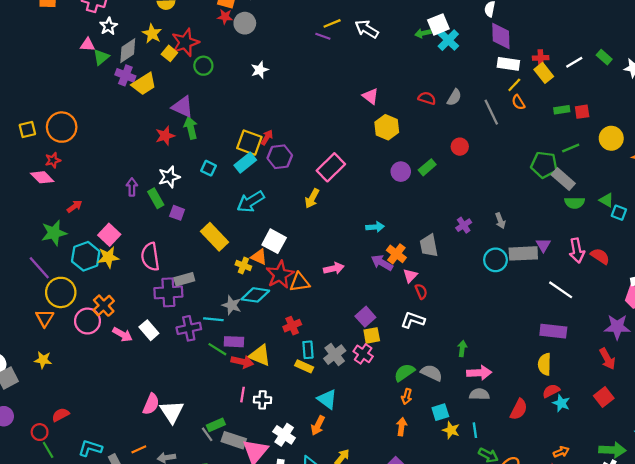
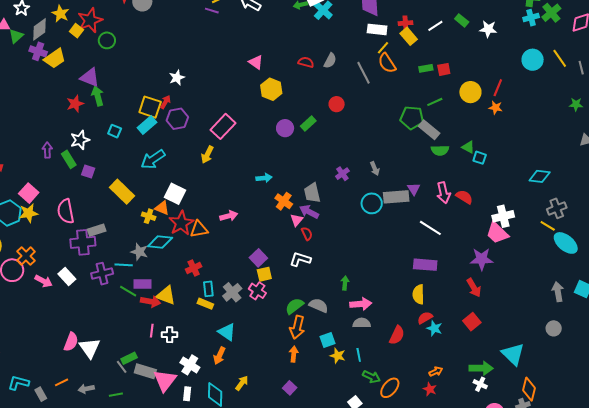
white star: (260, 70) -> (177, 78), moved
orange semicircle: (518, 102) -> (387, 63), size x1.5
purple arrow: (382, 263) -> (309, 212), moved
orange arrow: (407, 397) -> (297, 327), size x1.6

